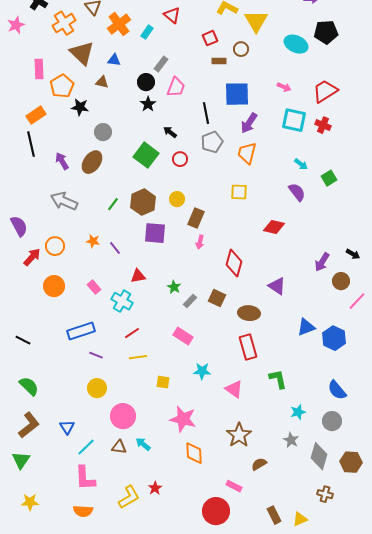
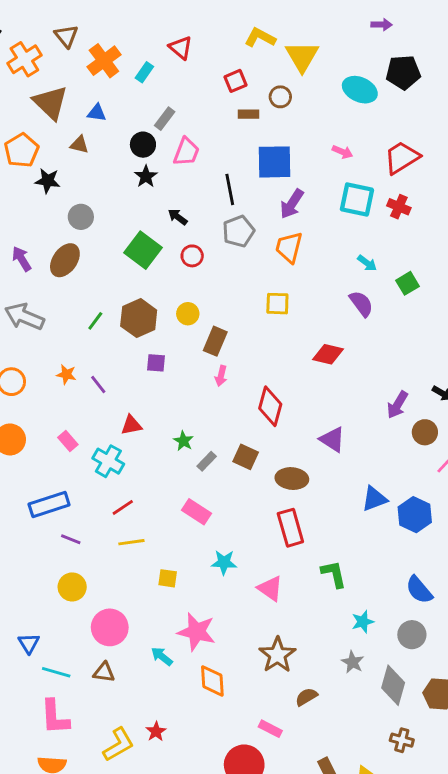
purple square: (155, 233) -> (156, 363), size x0.6
cyan arrow: (143, 444) -> (162, 656), moved
cyan line: (86, 447) -> (56, 672), turned 60

